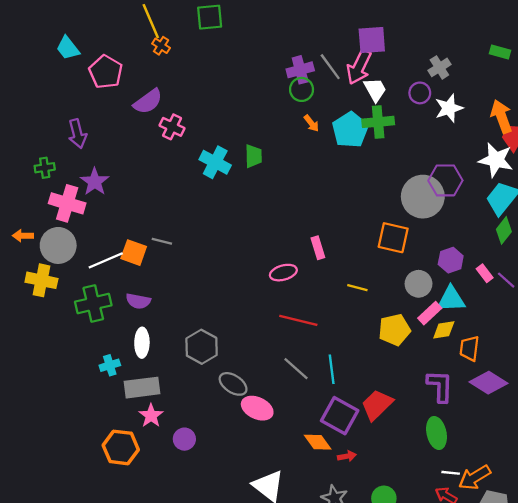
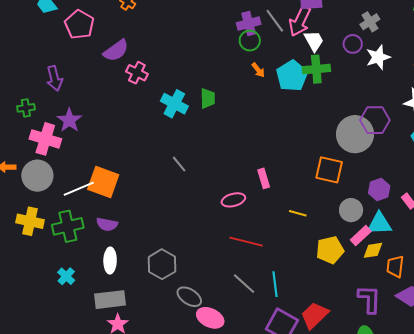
gray line: (162, 241) -> (179, 164), moved, turned 36
orange square: (134, 253) -> (103, 182), size x1.4
yellow cross: (41, 280) -> (30, 221), moved
cyan cross: (110, 365) -> (66, 276), moved, turned -30

